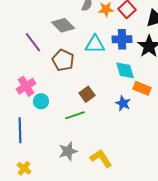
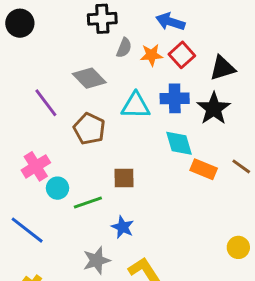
brown square: (87, 94) -> (124, 178), turned 35
blue star: (123, 103) -> (123, 227), moved
green line: (75, 115) -> (88, 203), moved
blue line: (20, 130) -> (27, 230), turned -50

